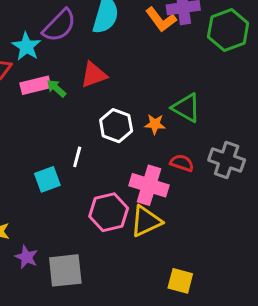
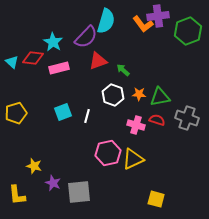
purple semicircle: (59, 26) -> (86, 37), moved
green arrow: (56, 88) -> (123, 70), moved
green triangle: (186, 108) -> (160, 97), moved, turned -40
cyan square: (47, 179) -> (63, 112), moved
pink cross: (149, 185) -> (136, 125), moved, size x0.7

